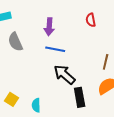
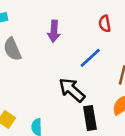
blue line: (55, 49) -> (90, 58), moved, turned -54

